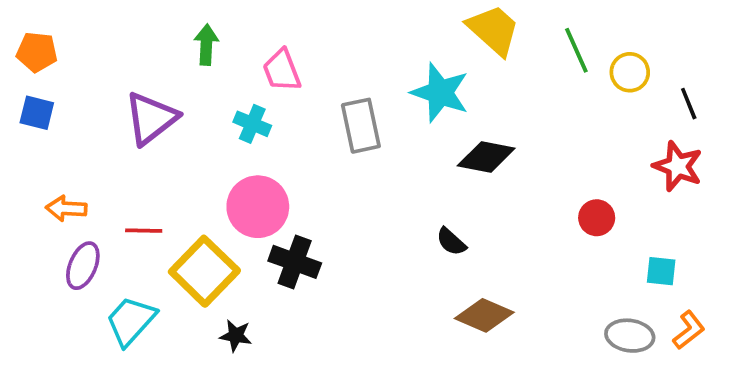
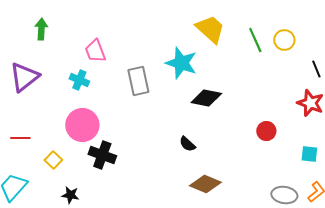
green arrow: (206, 45) -> (41, 29), moved
yellow circle: (630, 72) -> (284, 40), moved
yellow square: (204, 271) -> (53, 160), size x0.5
cyan square: (661, 271) -> (309, 154), moved

